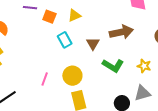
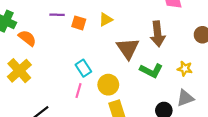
brown arrow: (121, 32) -> (158, 34), turned 100
cyan rectangle: (65, 40) -> (83, 68), moved
brown triangle: (93, 44) -> (128, 48), size x1.6

